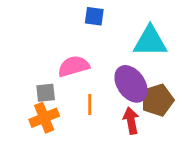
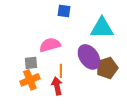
red arrow: (131, 121) -> (57, 86), moved

